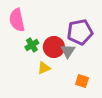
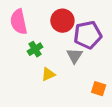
red circle: (54, 47) -> (62, 21), moved
orange square: (82, 81) -> (99, 89), moved

